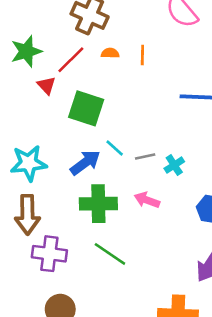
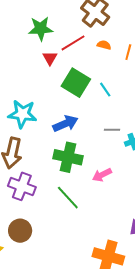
cyan line: (115, 148) -> (105, 90), moved
pink arrow: (147, 200) -> (102, 175), moved, turned -60

